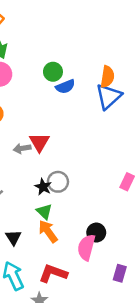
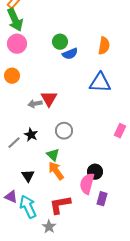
blue triangle: (109, 96) -> (100, 83), moved, turned 45
black star: (43, 187) -> (31, 135), moved
red L-shape: (53, 273) -> (60, 205), turned -30
purple rectangle: (120, 273) -> (102, 199), moved

